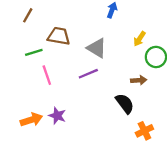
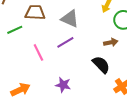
pink line: (47, 75) -> (38, 52), moved
purple star: (57, 116) -> (63, 85), moved

